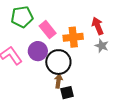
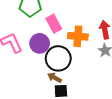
brown arrow: (58, 81) -> (55, 78), turned -80

